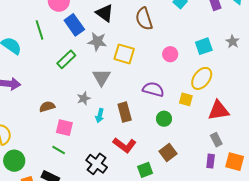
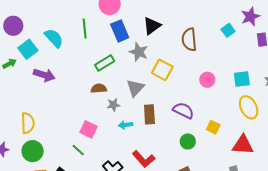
black triangle: (105, 13) -> (152, 26), turned 36
yellow ellipse: (202, 78) -> (249, 107), moved, turned -75
brown semicircle: (47, 107) -> (99, 88), moved
brown rectangle: (125, 112) -> (149, 114), moved
cyan arrow: (100, 116) -> (126, 125), turned 56

